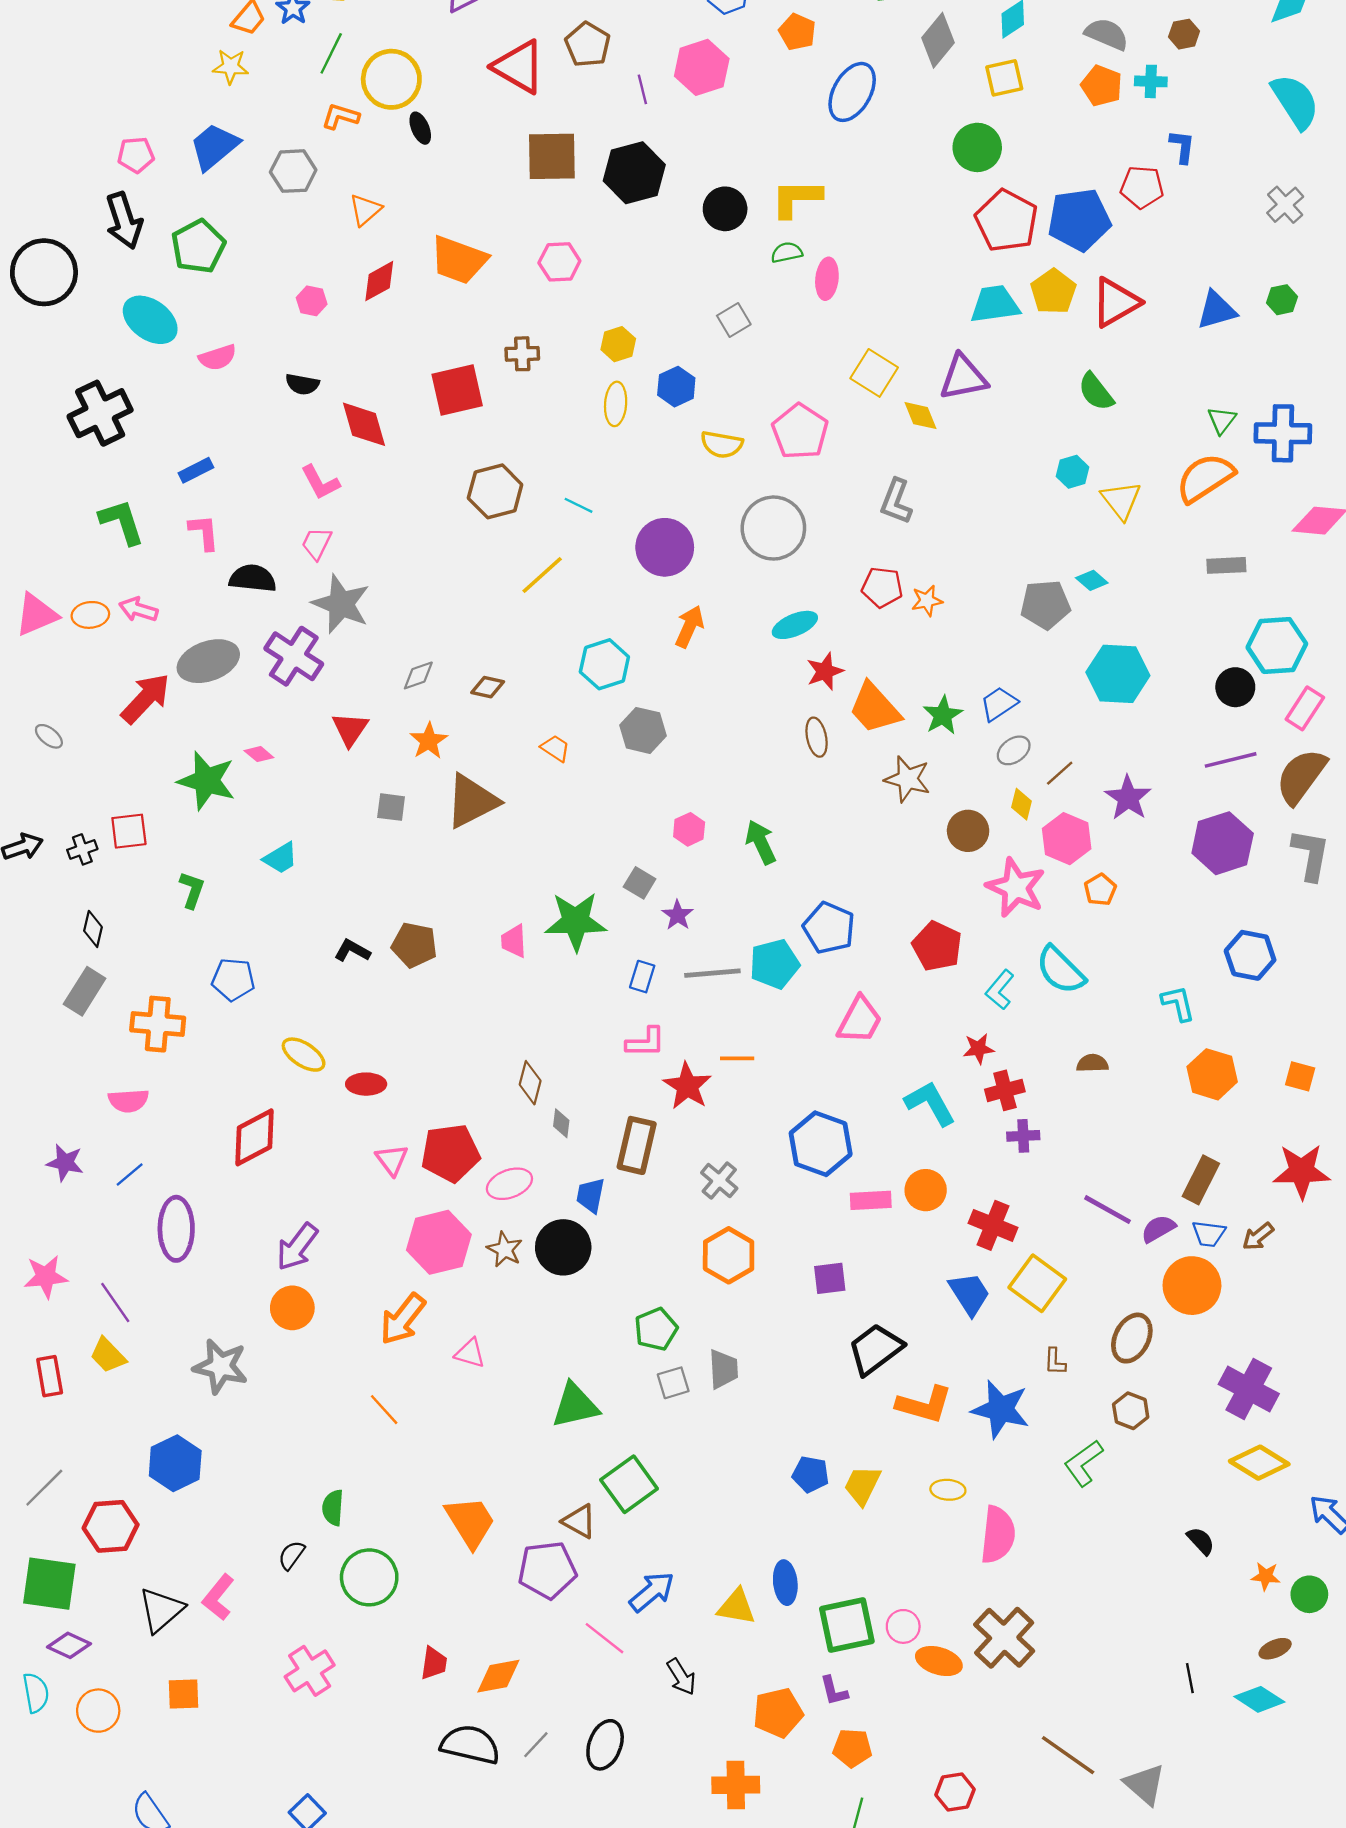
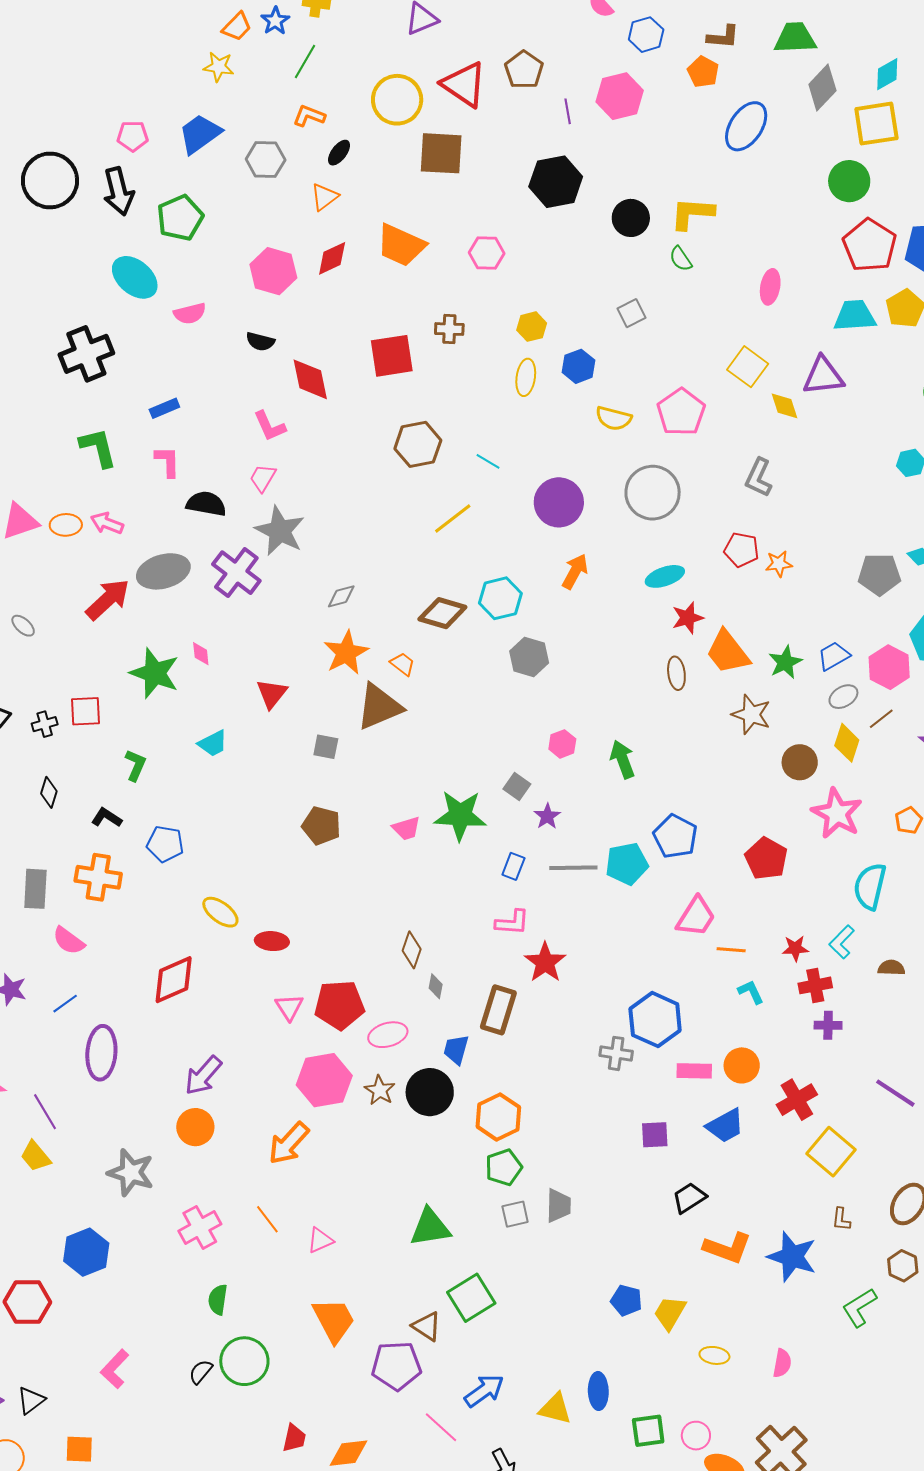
yellow square: (1004, 78) -> (876, 124), size x1.4
yellow circle: (391, 79) -> (397, 100), moved
black ellipse: (420, 128) -> (339, 153), moved, turned 56
brown square: (552, 156) -> (441, 153), moved
green semicircle: (787, 252) -> (681, 259), turned -116
black circle: (44, 272) -> (50, 180), moved
pink ellipse: (827, 279) -> (770, 287), moved
pink hexagon: (312, 301) -> (273, 271), size x1.8
brown diamond: (488, 687) -> (442, 613), moved, size x1.6
red triangle: (350, 729) -> (272, 694), moved
orange star: (429, 741) -> (346, 653), size x1.4
orange trapezoid: (555, 748) -> (403, 664), moved
pink diamond: (259, 754) -> (201, 654), turned 40
yellow diamond: (1022, 804) -> (847, 743), size x1.4
gray square: (391, 807) -> (326, 747), moved
pink hexagon: (1067, 839) -> (889, 667), moved
pink trapezoid: (514, 941) -> (406, 828), turned -108
black L-shape: (352, 951) -> (107, 818), moved
cyan semicircle: (1060, 970) -> (870, 886), turned 54
cyan L-shape: (1000, 990) -> (842, 942), moved
gray rectangle: (85, 991) -> (35, 889), moved, turned -33
orange line: (737, 1058) -> (731, 950), moved
pink semicircle: (128, 1101) -> (69, 941), turned 36
cyan L-shape: (930, 1103) -> (751, 992), size x0.6
gray cross: (719, 1180) -> (616, 1053), moved, turned -36
red cross: (993, 1225) -> (797, 1100), turned 33
orange hexagon: (729, 1255) -> (498, 1117), moved
blue trapezoid: (969, 1294) -> (725, 1126), moved, turned 90
black trapezoid: (875, 1349) -> (689, 1198), size x0.7
pink triangle: (470, 1353) -> (320, 1240), moved, turned -44
yellow ellipse: (948, 1490) -> (714, 1355), moved
pink semicircle: (998, 1535) -> (782, 1363), size x0.6
black semicircle: (291, 1555) -> (201, 1372), moved
black triangle: (161, 1610) -> (31, 1400), moved, size x0.7
green square: (847, 1625) -> (648, 1431), size x0.7
pink cross: (310, 1671) -> (200, 1227), moved

